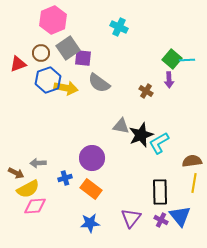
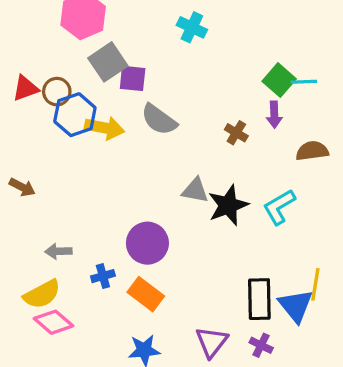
brown circle: (41, 53) -> (57, 92), moved
cyan L-shape: (159, 143) -> (279, 207), moved
brown semicircle: (192, 161) -> (312, 151), moved
brown arrow: (16, 173) -> (22, 187), moved
pink diamond: (35, 206) -> (54, 322), turned 45
blue triangle: (180, 216) -> (296, 306), moved

